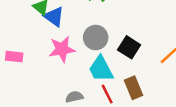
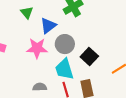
blue triangle: (54, 17) -> (48, 26), moved, turned 36

